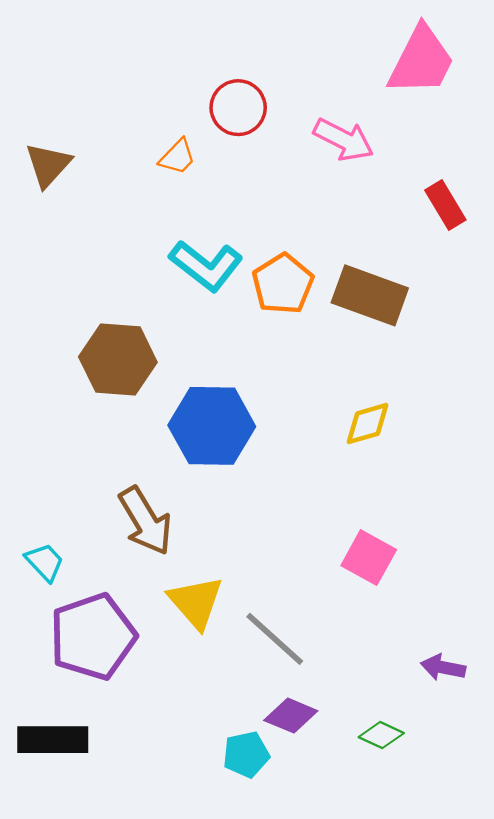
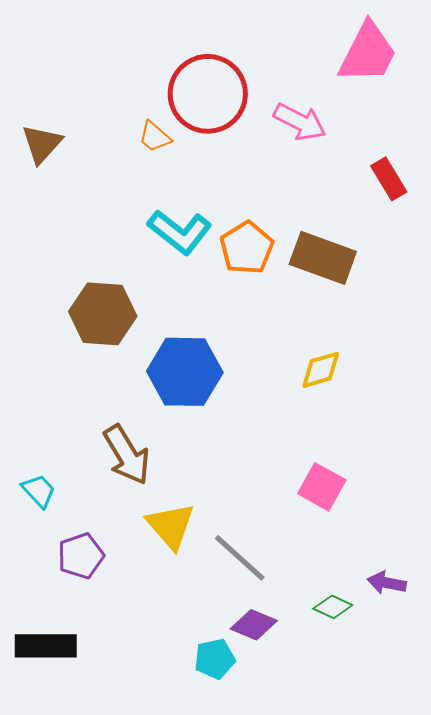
red circle: (238, 108) -> (208, 94), size x1.6
orange trapezoid: (177, 157) -> (155, 137), turned 87
purple pentagon: (93, 637) -> (81, 556), size x0.6
green diamond: (381, 735) -> (333, 607), moved

